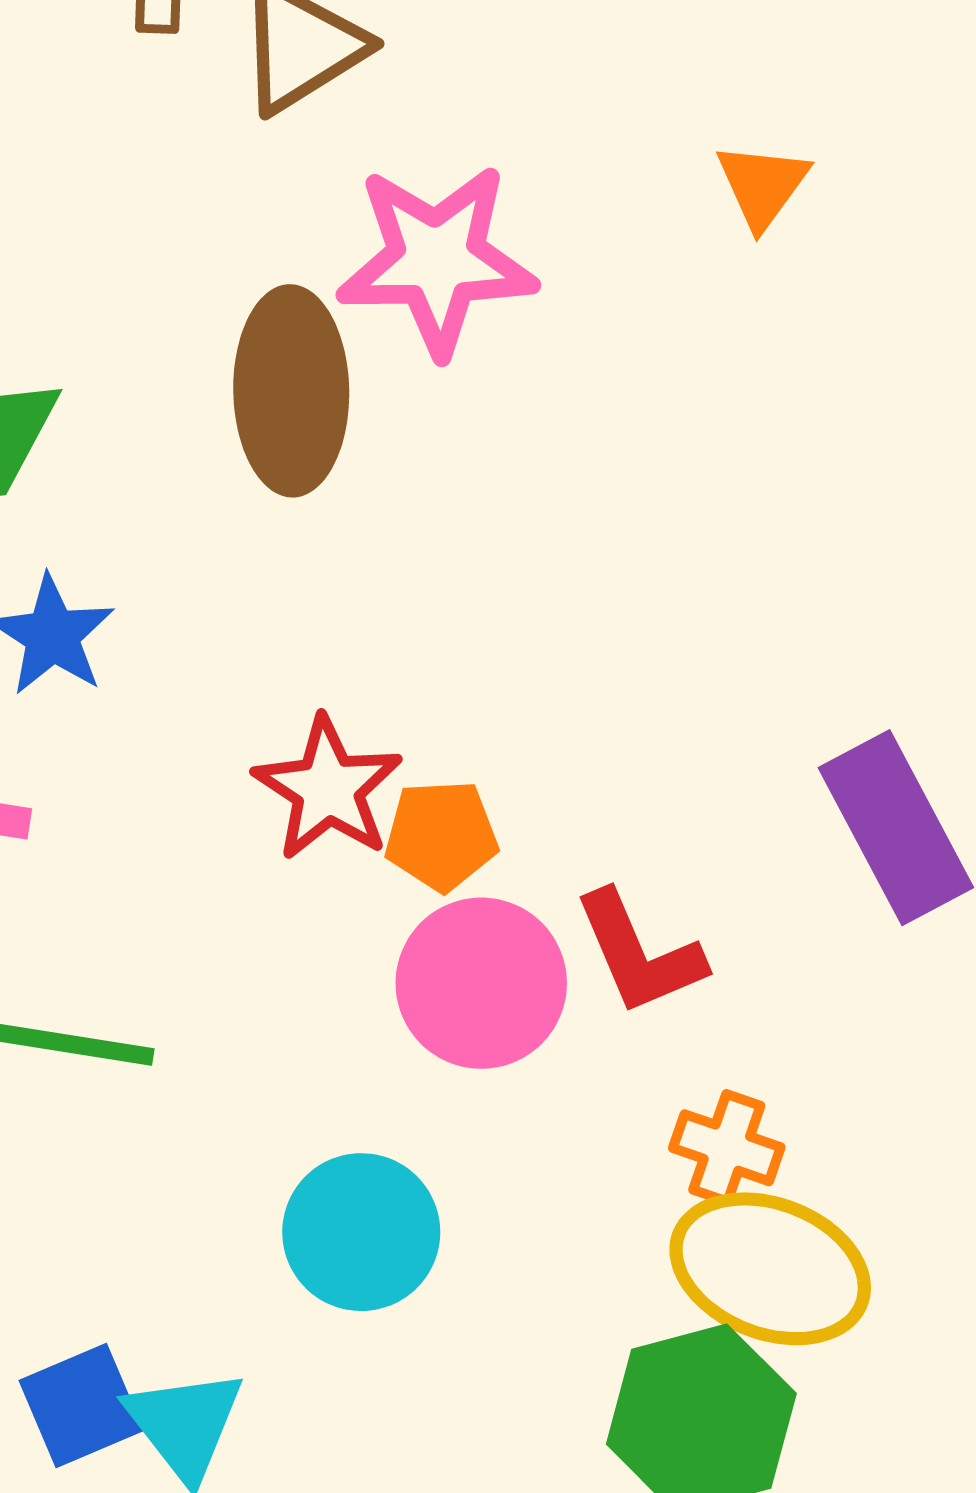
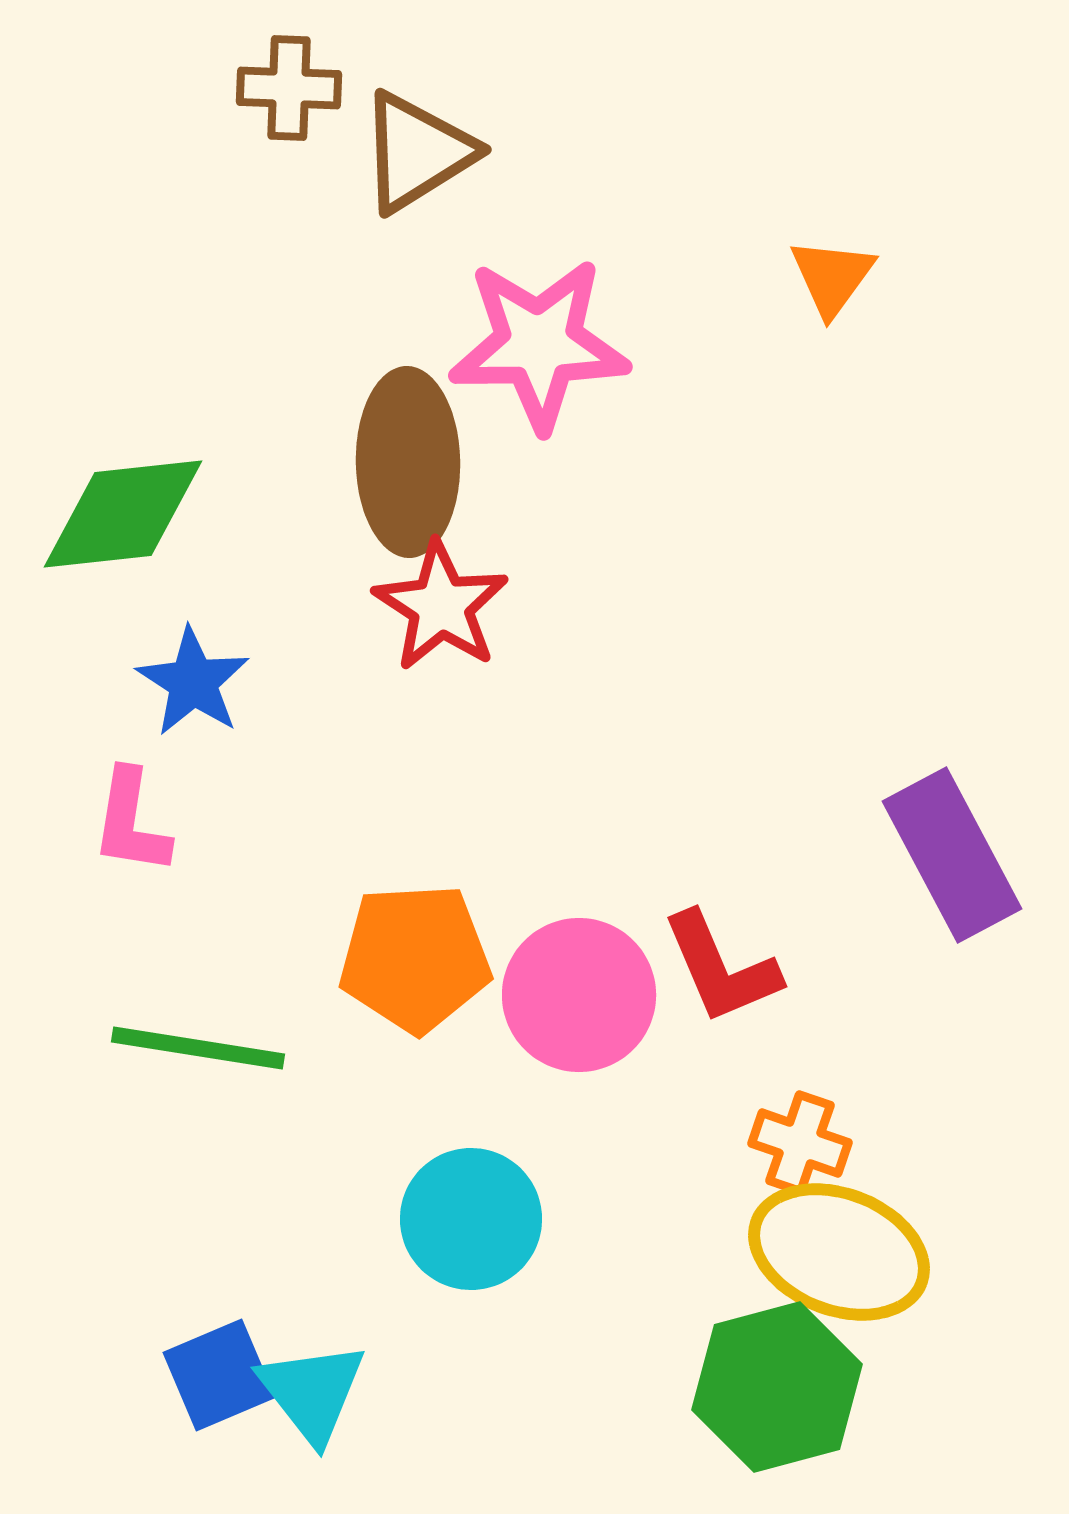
red star: (328, 789) -> (441, 606), moved
orange pentagon: (441, 835) -> (415, 958), moved, size x1.5

